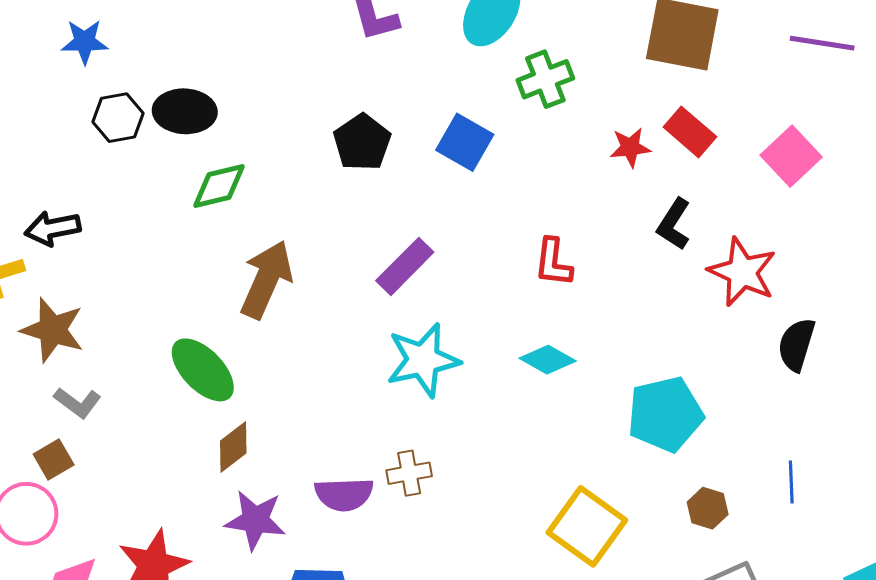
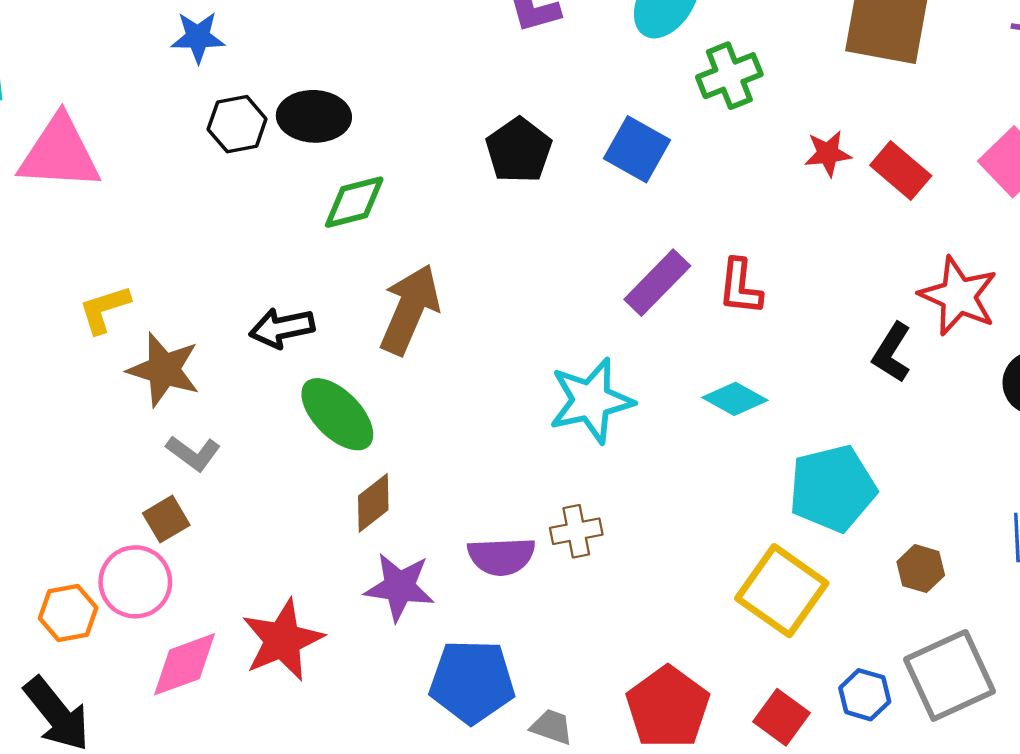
red rectangle: (690, 132) -> (901, 170), moved
black L-shape: (674, 224) -> (892, 353), moved
black arrow: (53, 228) -> (282, 328), moved
purple rectangle: (405, 266) -> (657, 283), moved
cyan pentagon: (665, 414) -> (832, 488), moved

